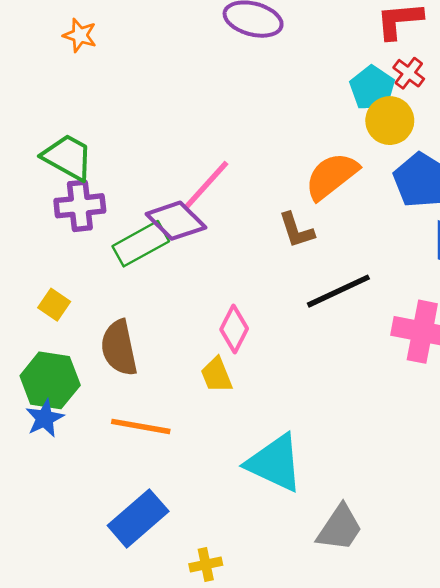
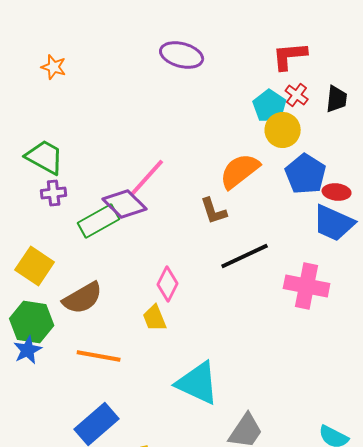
purple cross: (80, 206) -> (54, 193), size x0.7
yellow square: (54, 305) -> (35, 266), size x1.6
brown semicircle: (119, 348) -> (83, 298), turned -108

